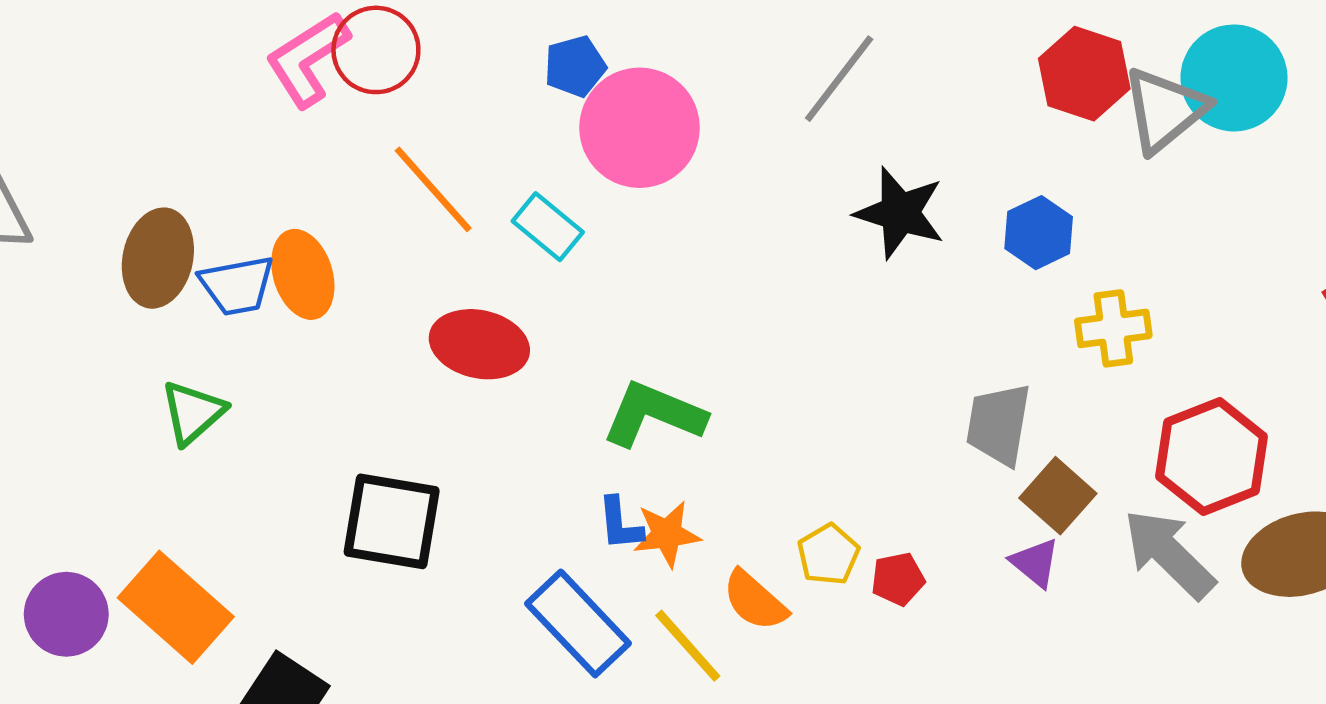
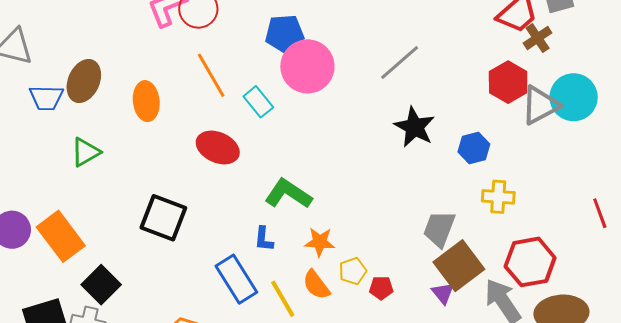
blue pentagon: (575, 66) -> (285, 34), size x1.4
blue trapezoid: (237, 285) -> (46, 98), moved
brown square: (1058, 496) -> (459, 266), size x1.5
orange star: (667, 534) -> (320, 242), moved

